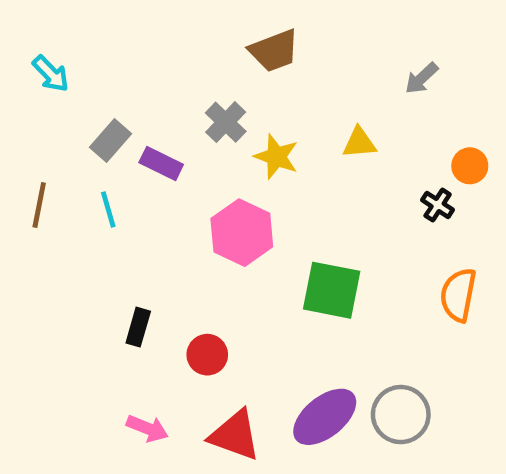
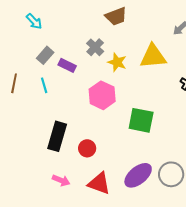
cyan arrow: (51, 74) -> (34, 21), moved
yellow triangle: (359, 143) -> (153, 56), size x1.8
black rectangle: (138, 327) -> (57, 136), size x1.8

